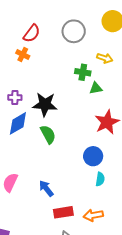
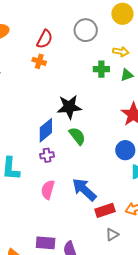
green triangle: (96, 88) -> (127, 75), moved
purple cross: (15, 97) -> (47, 155), moved
blue arrow: (46, 188) -> (84, 190), size x1.5

